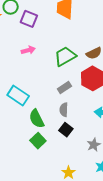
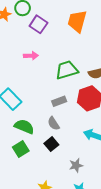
gray semicircle: (64, 110) -> (54, 124), turned -48
green semicircle: (37, 119) -> (24, 127), turned 126

